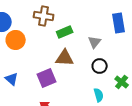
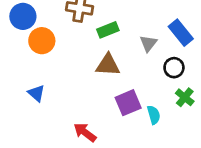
blue rectangle: (119, 23) -> (181, 33), moved, turned -30
black circle: (100, 66) -> (174, 68), moved
purple square: (47, 78) -> (128, 103), moved

